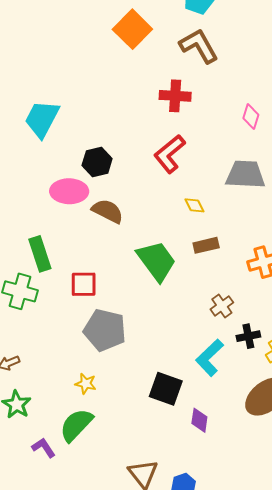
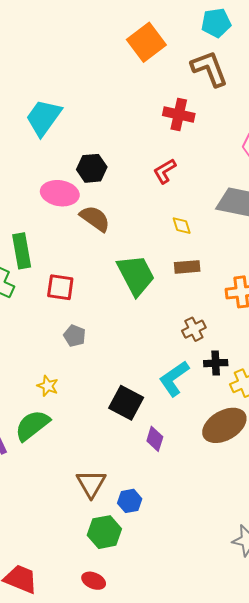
red L-shape: (170, 154) -> (165, 171), size x0.7
gray pentagon: (105, 330) -> (75, 336), size x0.5

